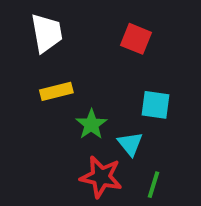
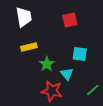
red square: (136, 39) -> (70, 20), turned -35
green line: (154, 185) -> (93, 90), moved, turned 32

